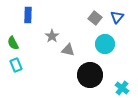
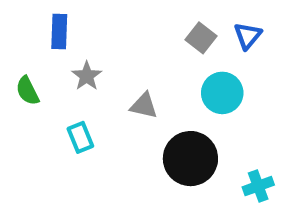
gray star: (52, 36) -> (87, 76), moved
cyan rectangle: (16, 65) -> (80, 137), moved
cyan cross: (122, 88) -> (258, 186), turned 32

